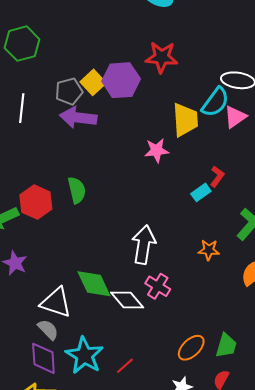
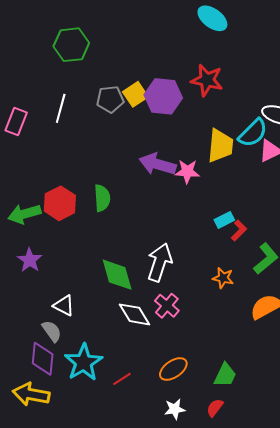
purple arrow: (78, 117) -> (158, 164), moved
red L-shape: (217, 176) -> (239, 231), moved
green diamond: (94, 284) -> (117, 275), moved
white triangle: (56, 302) -> (64, 306), size x0.7
orange ellipse: (191, 348) -> (173, 369), moved

